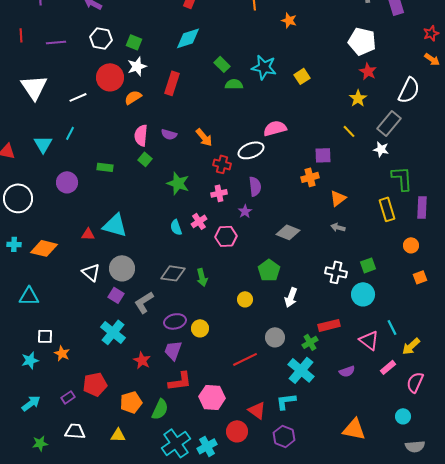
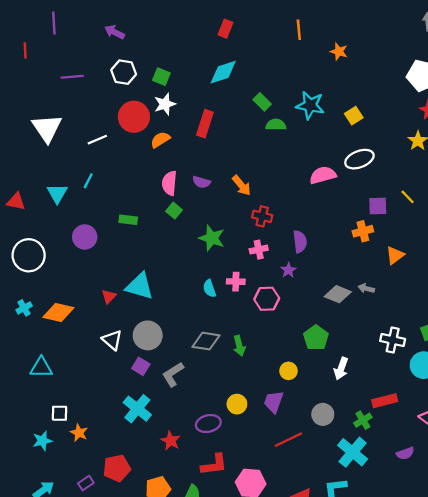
red line: (21, 35) -> (25, 50), moved
yellow line: (349, 131) -> (408, 197), moved
white ellipse: (251, 150) -> (359, 159), moved
pink cross: (199, 221) -> (236, 282), turned 35
gray arrow: (338, 227) -> (366, 288), moved
red triangle: (88, 234) -> (109, 296), turned -48
cyan cross: (14, 244) -> (24, 308), turned -32
purple ellipse: (175, 321) -> (208, 424), moved
purple trapezoid: (173, 350) -> (274, 402), moved

